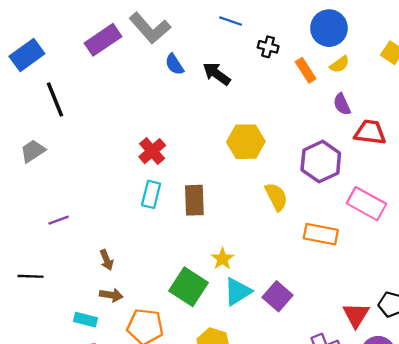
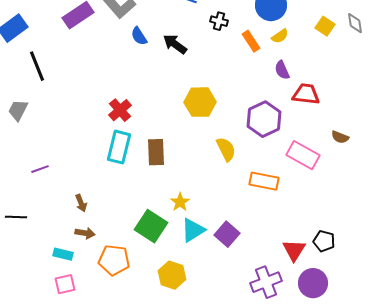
gray trapezoid: (33, 151) -> (18, 110), turned -30
cyan rectangle: (151, 194) -> (119, 147), size x1.4

